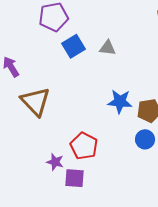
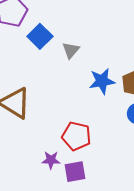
gray triangle: (108, 48) -> (71, 50), moved, turned -42

